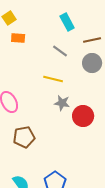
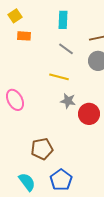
cyan rectangle: (67, 22) -> (63, 20), moved, turned 30
brown pentagon: (24, 137) -> (42, 149), moved

